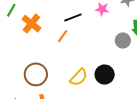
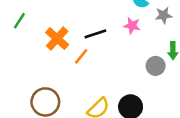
orange cross: (31, 24) -> (57, 39), moved

